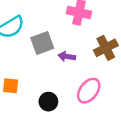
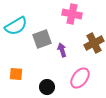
purple arrow: (67, 56) -> (62, 50), turned 64

